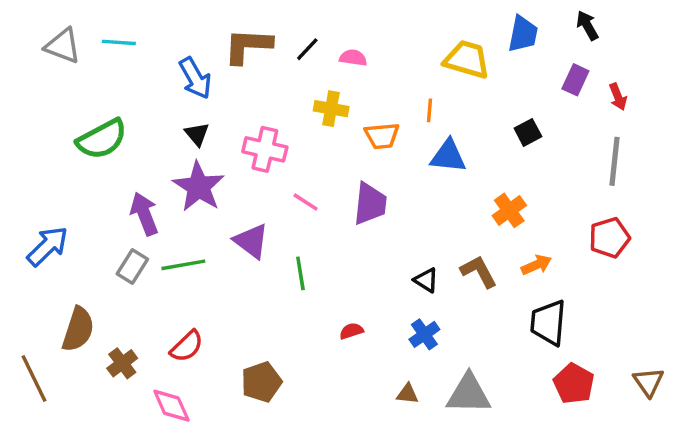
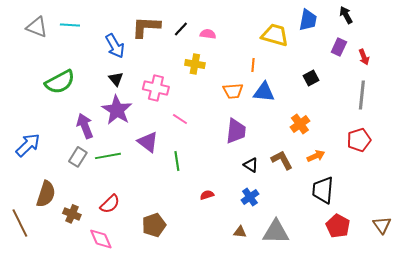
orange trapezoid: (382, 136) -> (233, 91), moved
purple trapezoid: (370, 204) -> (236, 131), moved
brown cross: (122, 363) -> (72, 214), turned -30

